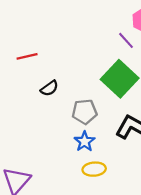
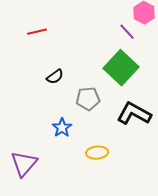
red line: (27, 56) -> (37, 32), moved
blue star: (85, 141) -> (62, 128), moved

